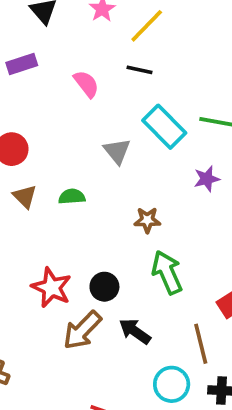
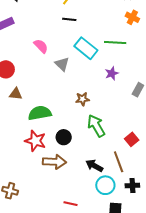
pink semicircle: (86, 84) -> (41, 46), moved
brown triangle: (25, 196) -> (16, 94), turned -32
green semicircle: (72, 197) -> (40, 113), moved, size x1.6
brown arrow: (82, 330) -> (54, 162), turned -125
black arrow: (135, 331) -> (94, 166), moved

